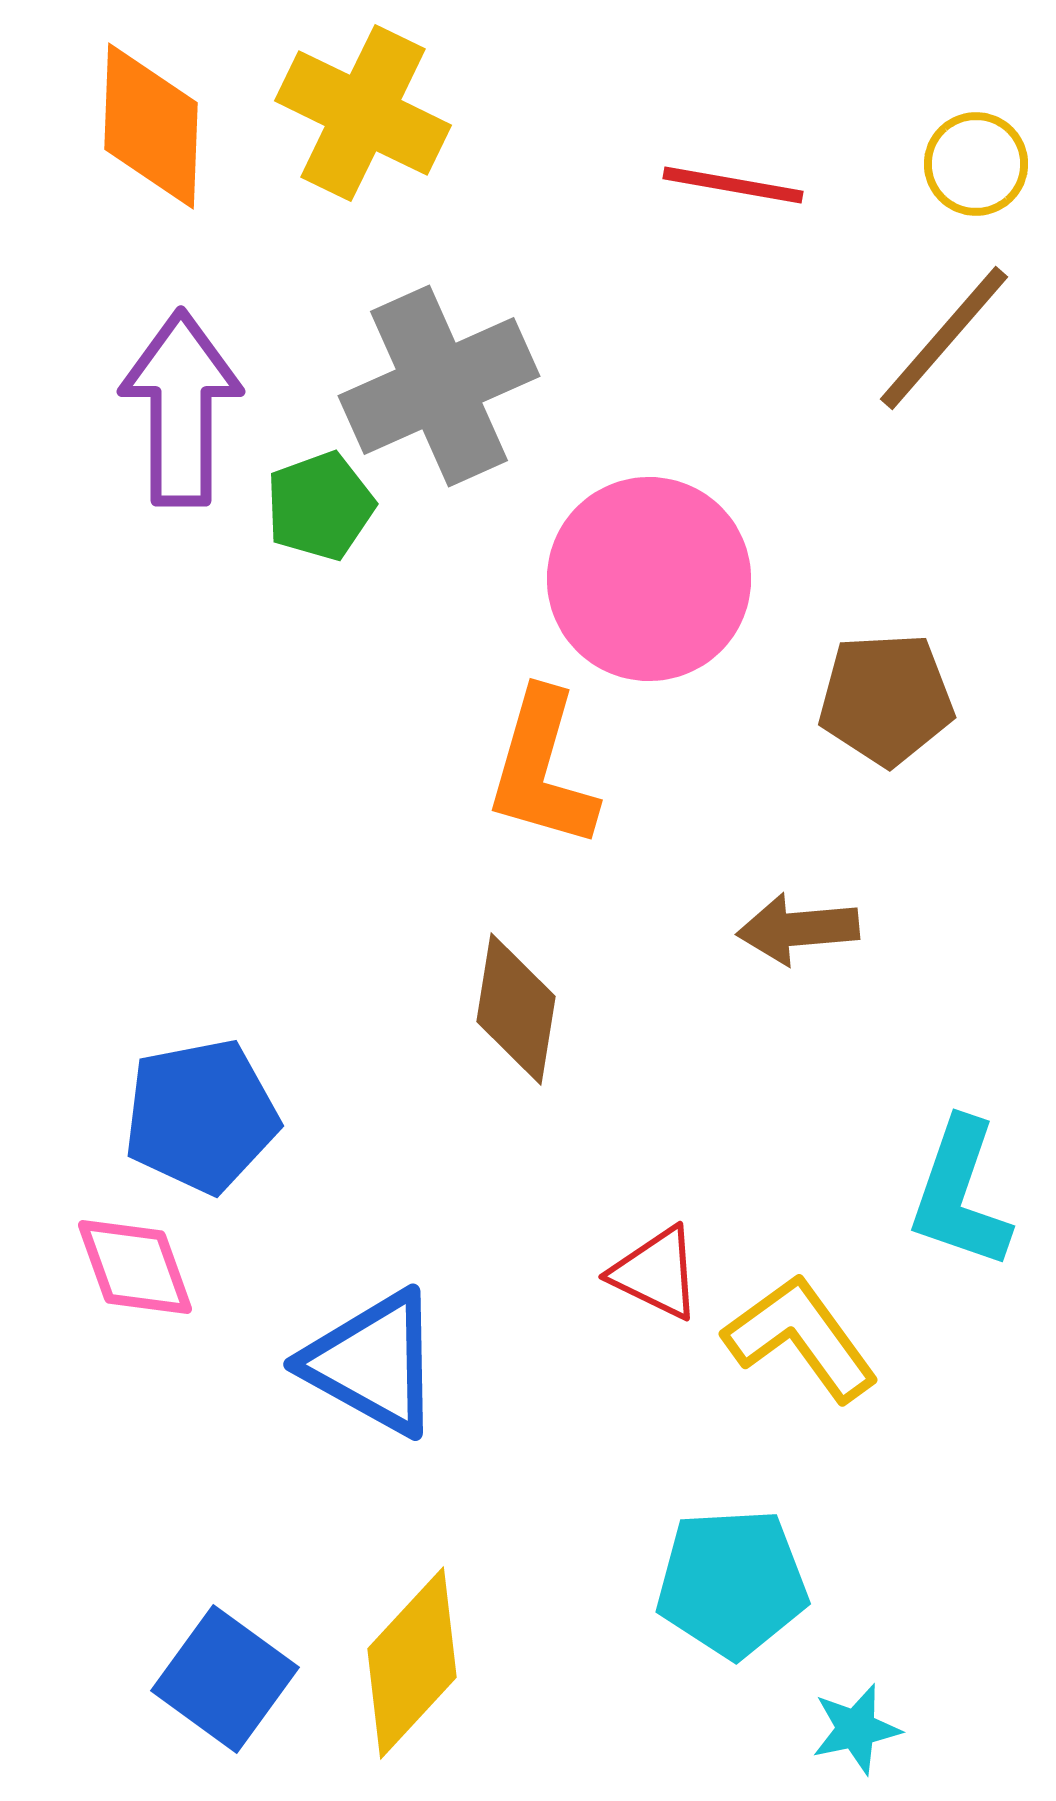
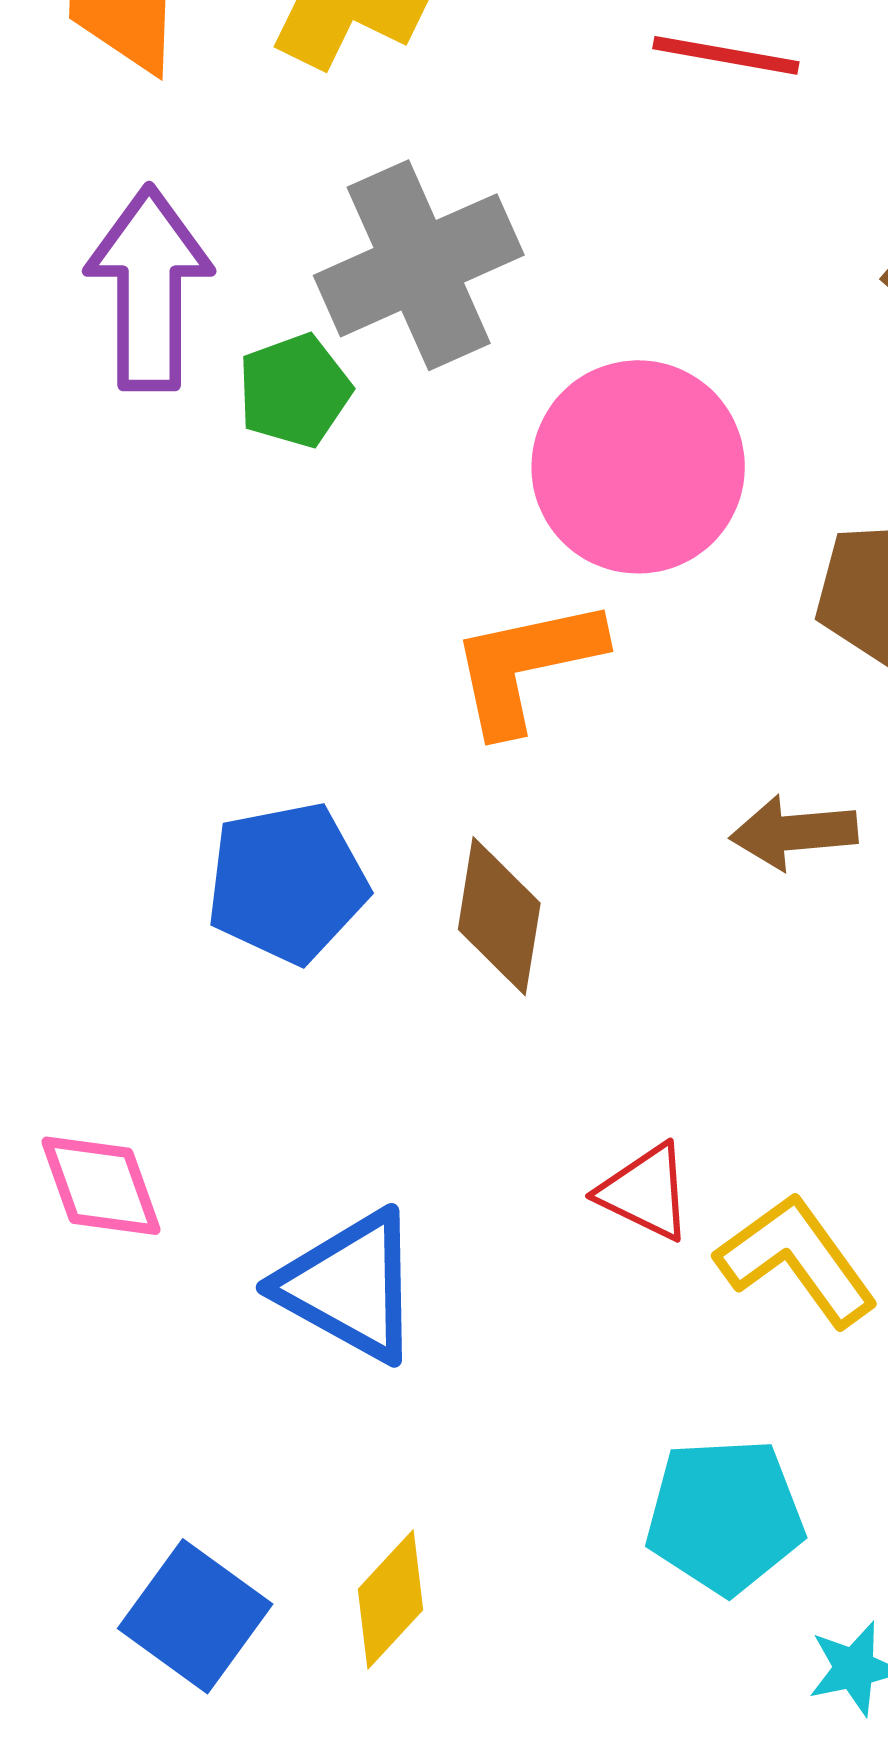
orange L-shape: (542, 769) -> (526, 665), turned 62
blue pentagon: (201, 1116) -> (287, 883), moved
yellow diamond: (412, 1663) -> (390, 1600), size x0.7

